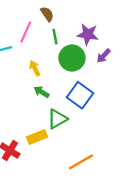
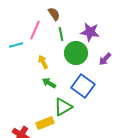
purple arrow: (104, 56) -> (105, 59), moved

